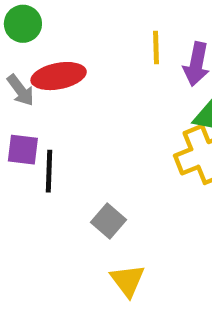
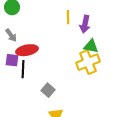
red ellipse: (59, 76) -> (27, 50), moved

